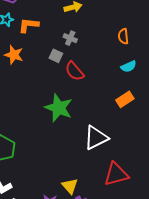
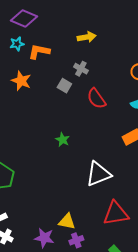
red semicircle: (74, 71) -> (96, 99), moved
green star: (59, 108) -> (63, 140), size x0.5
yellow triangle: (70, 186) -> (67, 222), turned -42

